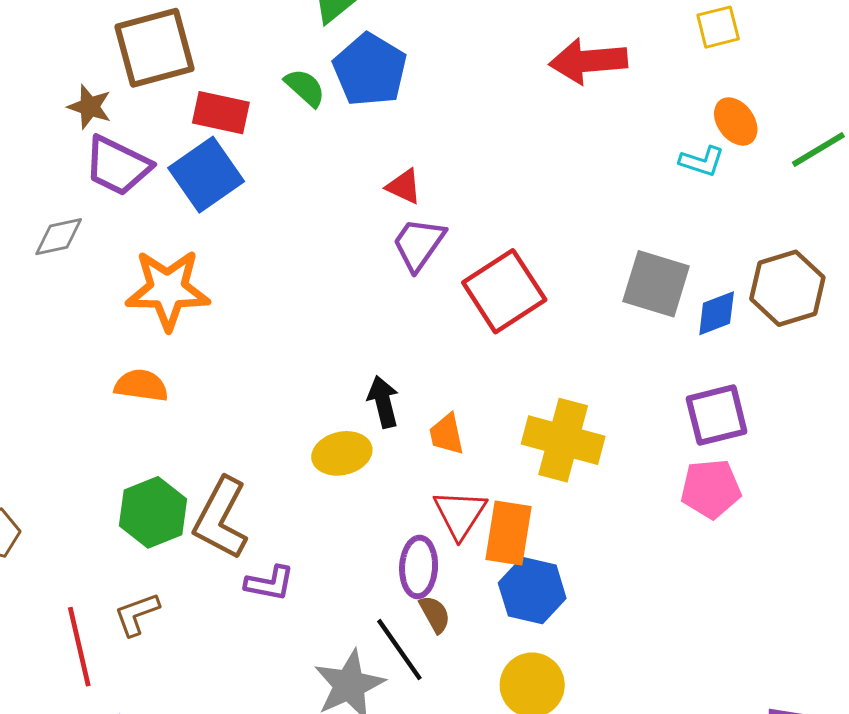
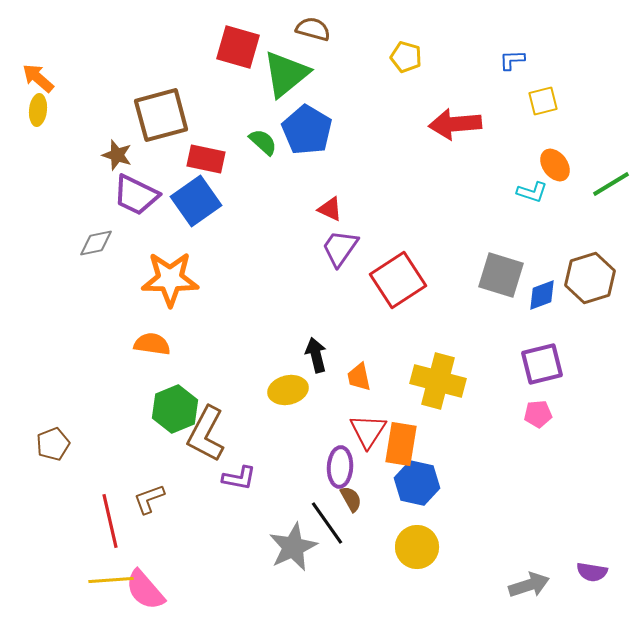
pink pentagon: (711, 489) -> (538, 414), size x0.7
green hexagon: (153, 512) -> (175, 409), moved

